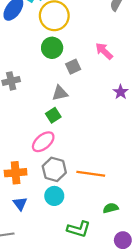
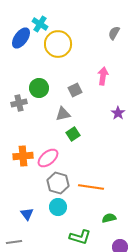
green circle: (52, 48) -> (39, 88), moved
pink arrow: (104, 51) -> (103, 76), turned 54
green square: (53, 115) -> (73, 134), moved
orange cross: (16, 173) -> (23, 156), moved

